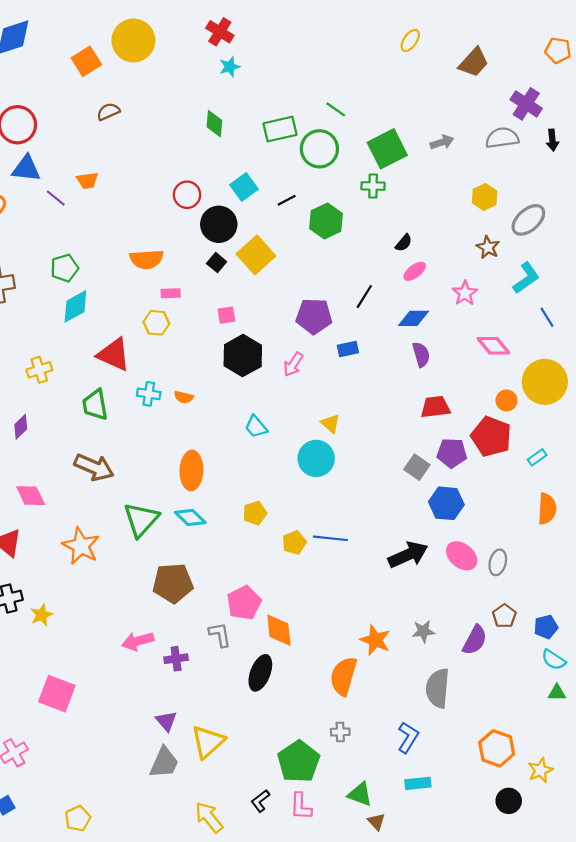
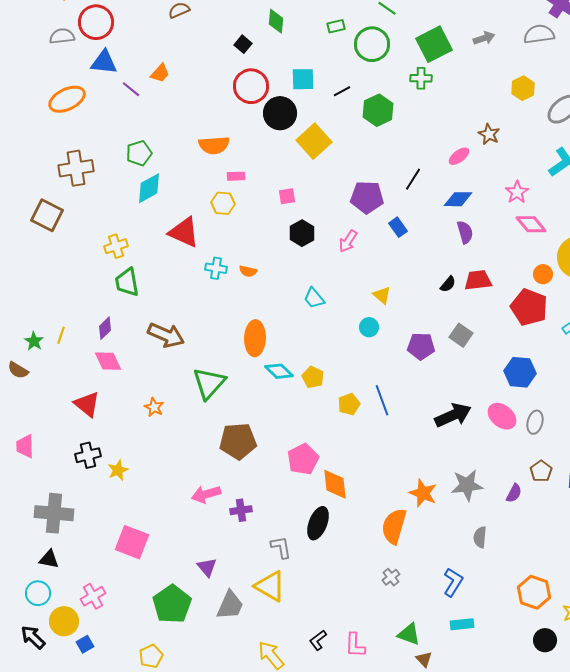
green rectangle: (280, 129) -> (336, 26), size x0.6
orange trapezoid: (87, 181) -> (160, 73), turned -40
cyan square: (244, 187) -> (303, 79), turned 35
red circle: (187, 195) -> (251, 86), size x1.4
black semicircle: (404, 243) -> (448, 284), moved
brown star: (488, 247) -> (489, 134), moved
black square: (217, 263) -> (243, 44), moved
pink star: (465, 293) -> (517, 192), moved
blue rectangle: (348, 349) -> (398, 227), turned 66
black hexagon: (243, 356) -> (302, 233), size x0.7
green trapezoid: (95, 405) -> (127, 282), moved
purple diamond: (21, 427) -> (105, 328), moved
purple pentagon: (452, 453) -> (421, 346), moved
cyan circle: (316, 458) -> (369, 327), size x0.6
blue hexagon: (446, 503) -> (520, 372), moved
yellow pentagon: (255, 513) -> (313, 377), turned -30
cyan diamond: (190, 518) -> (279, 371), moved
blue line: (330, 538) -> (382, 400), turned 64
orange star: (81, 546) -> (154, 407), size x0.6
gray star: (423, 631) -> (467, 485), size x1.5
gray L-shape: (220, 635) -> (281, 547), moved
purple semicircle: (475, 640) -> (514, 493), size x0.7
gray semicircle: (438, 688) -> (480, 537), size x0.6
purple triangle: (166, 721) -> (207, 567), moved
gray cross: (340, 732) -> (391, 577), turned -36
yellow triangle: (208, 742) -> (270, 586), turned -48
green pentagon: (299, 761) -> (172, 604), moved

